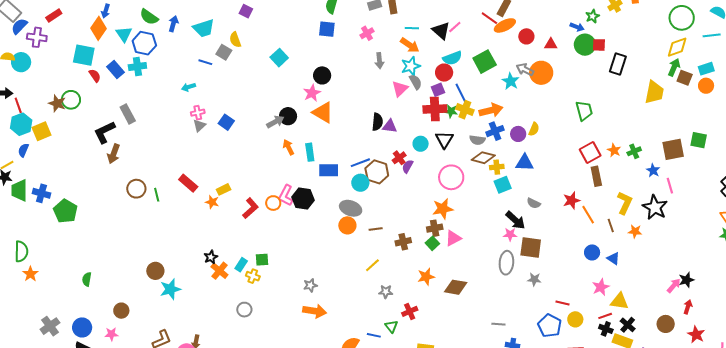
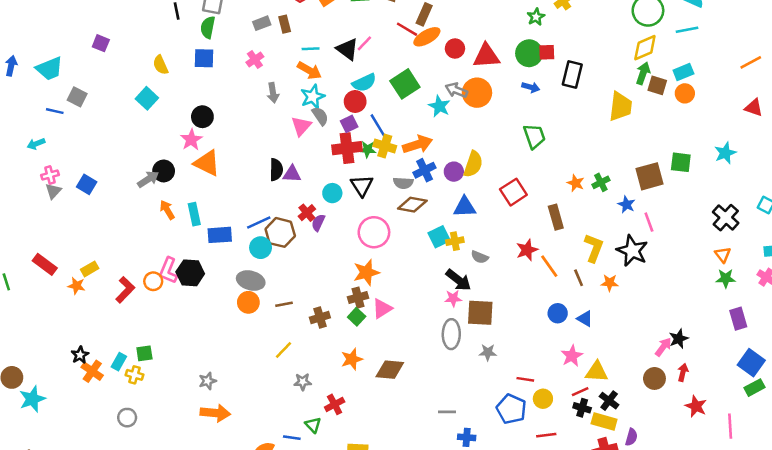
blue arrow: (577, 27) -> (531, 87), moved
yellow semicircle: (235, 40) -> (160, 65), moved
red triangle: (551, 44) -> (486, 56), size x1.6
yellow semicircle: (534, 129) -> (473, 164), size x1.5
red square: (590, 152) -> (513, 192), moved
yellow cross: (497, 167) -> (455, 241), moved
brown circle: (666, 324) -> (654, 378), moved

